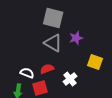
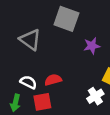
gray triangle: (53, 43) -> (30, 40), moved
white cross: (70, 79) -> (95, 96), moved

